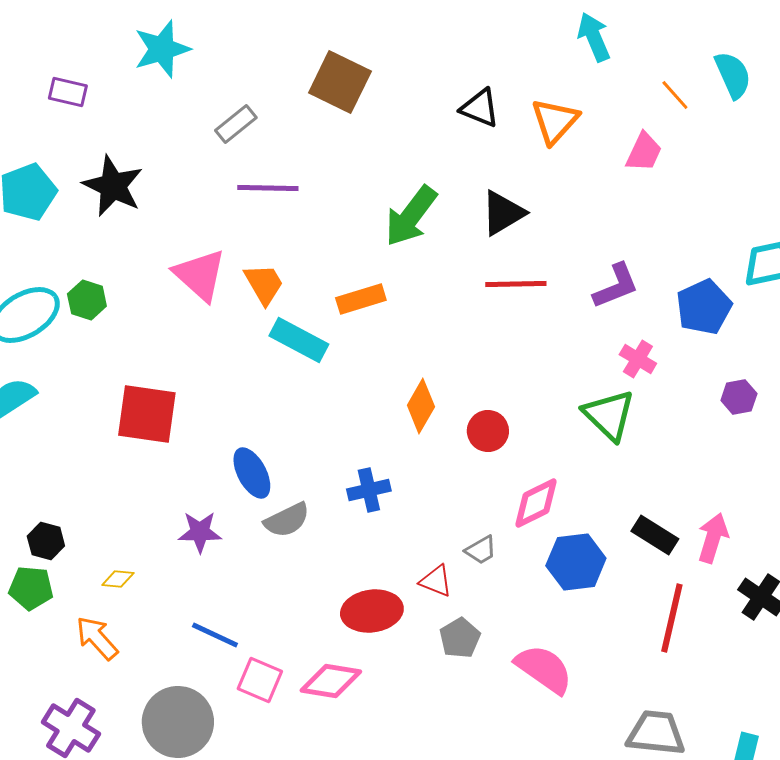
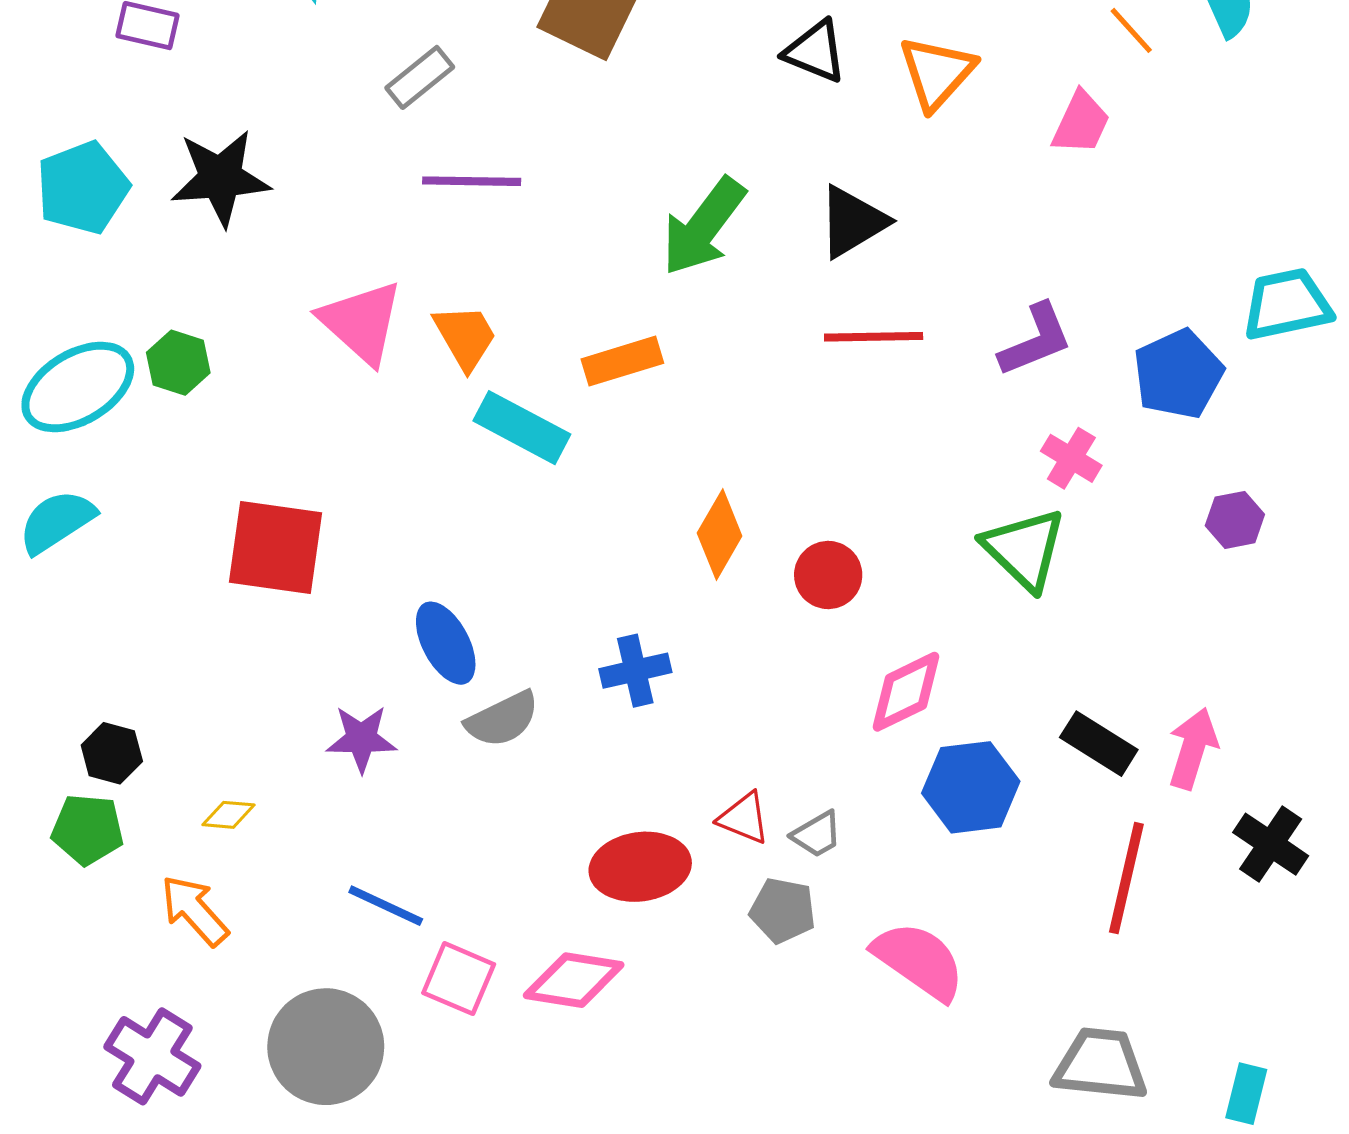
black star: (113, 186) -> (220, 178), turned -30
gray trapezoid: (481, 550) -> (817, 834), moved
gray pentagon: (460, 638) -> (783, 910), turned -30

